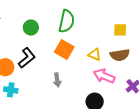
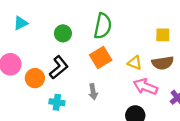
orange square: (64, 49) -> (101, 57), turned 30
cyan cross: (11, 90) -> (57, 102), moved

